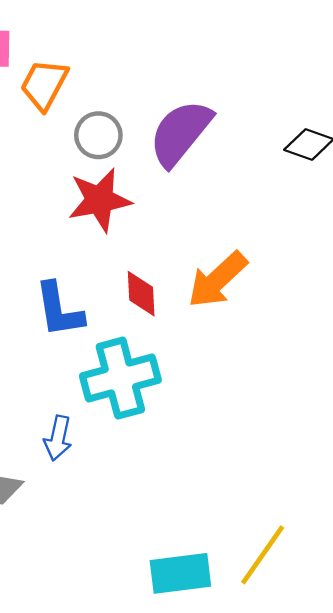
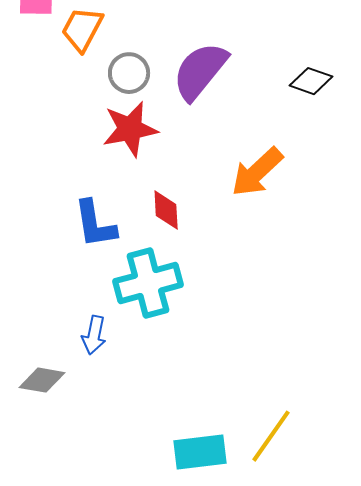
orange arrow: (217, 280) -> (257, 172), moved

